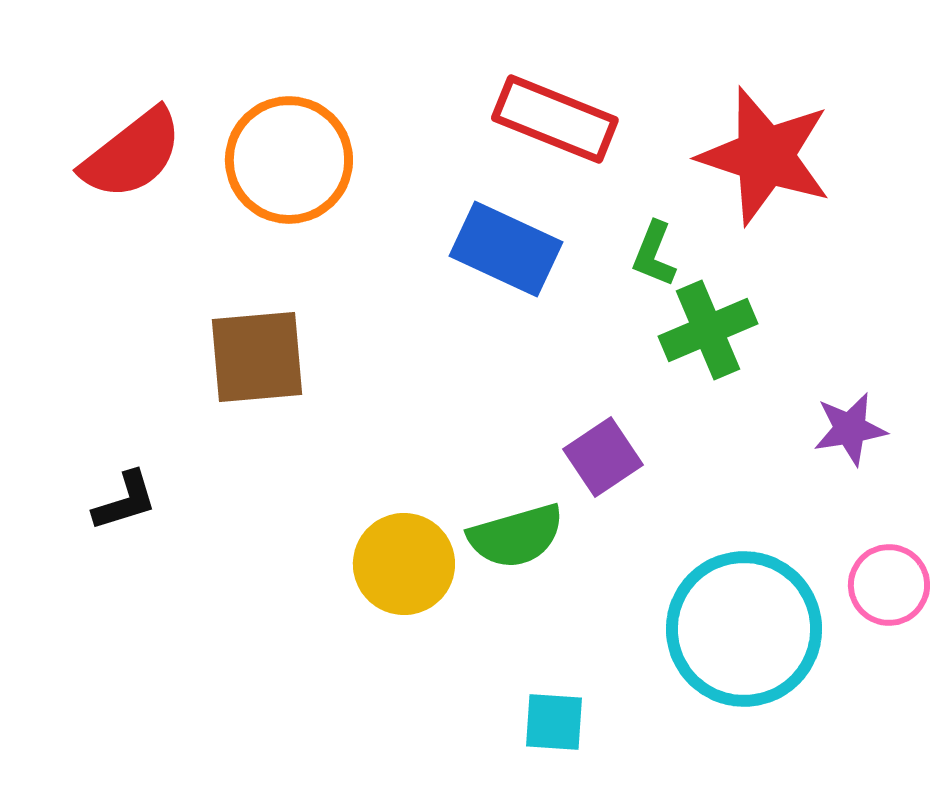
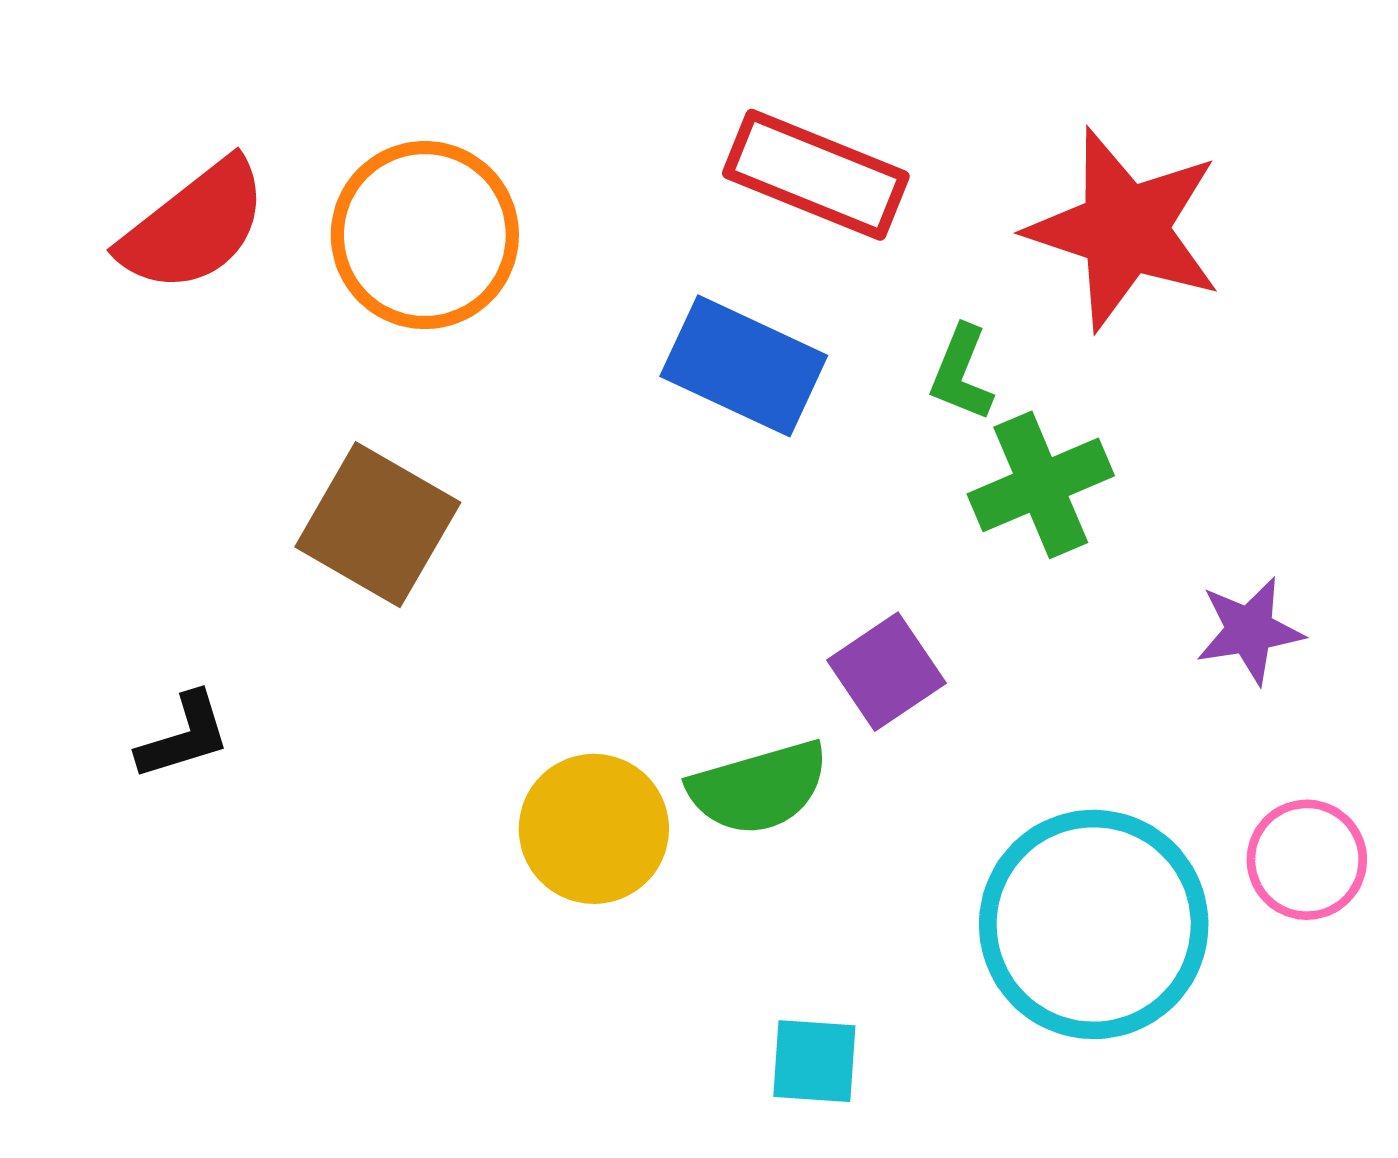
brown square: (257, 357) -> (378, 525), turned 35

